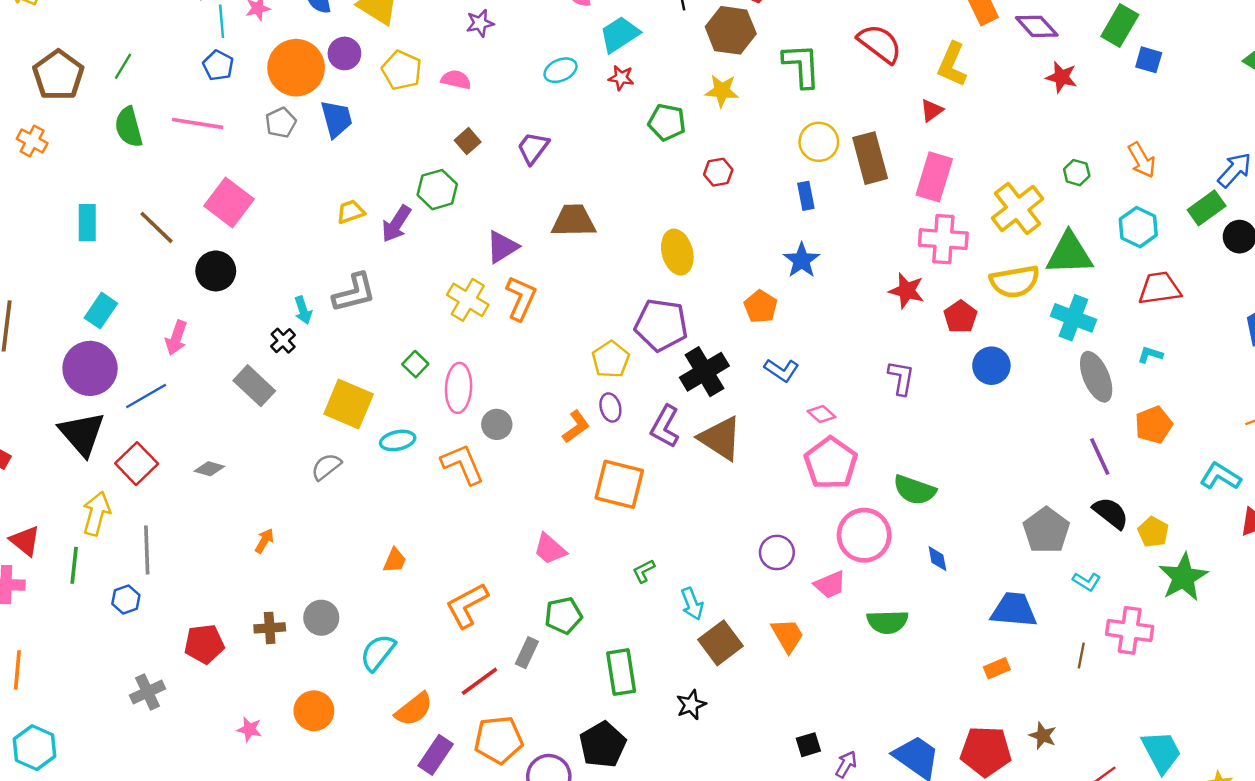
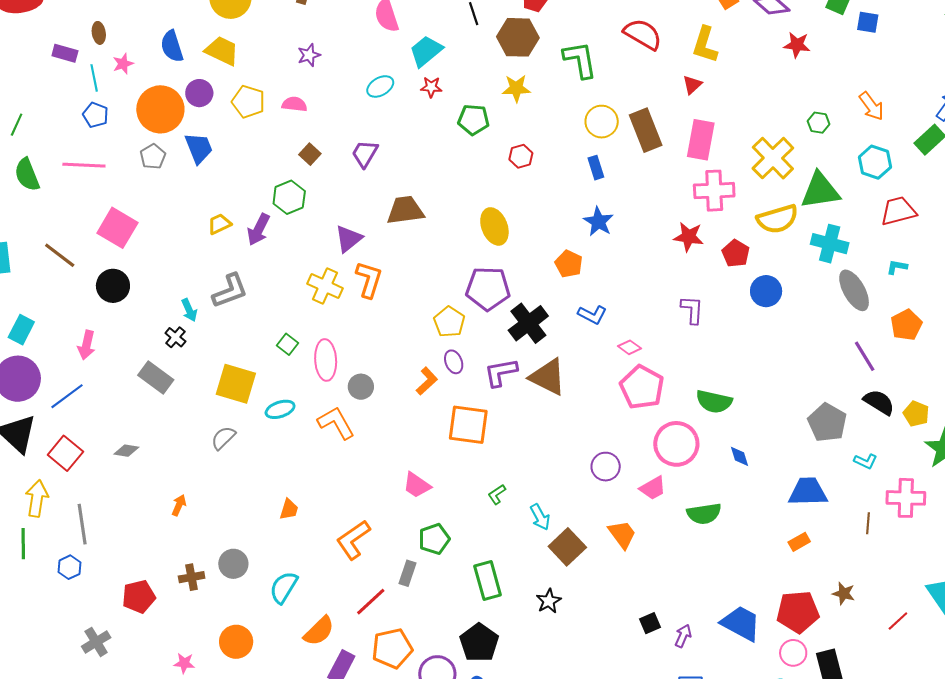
purple L-shape: (665, 426) -> (501, 372), turned 57

